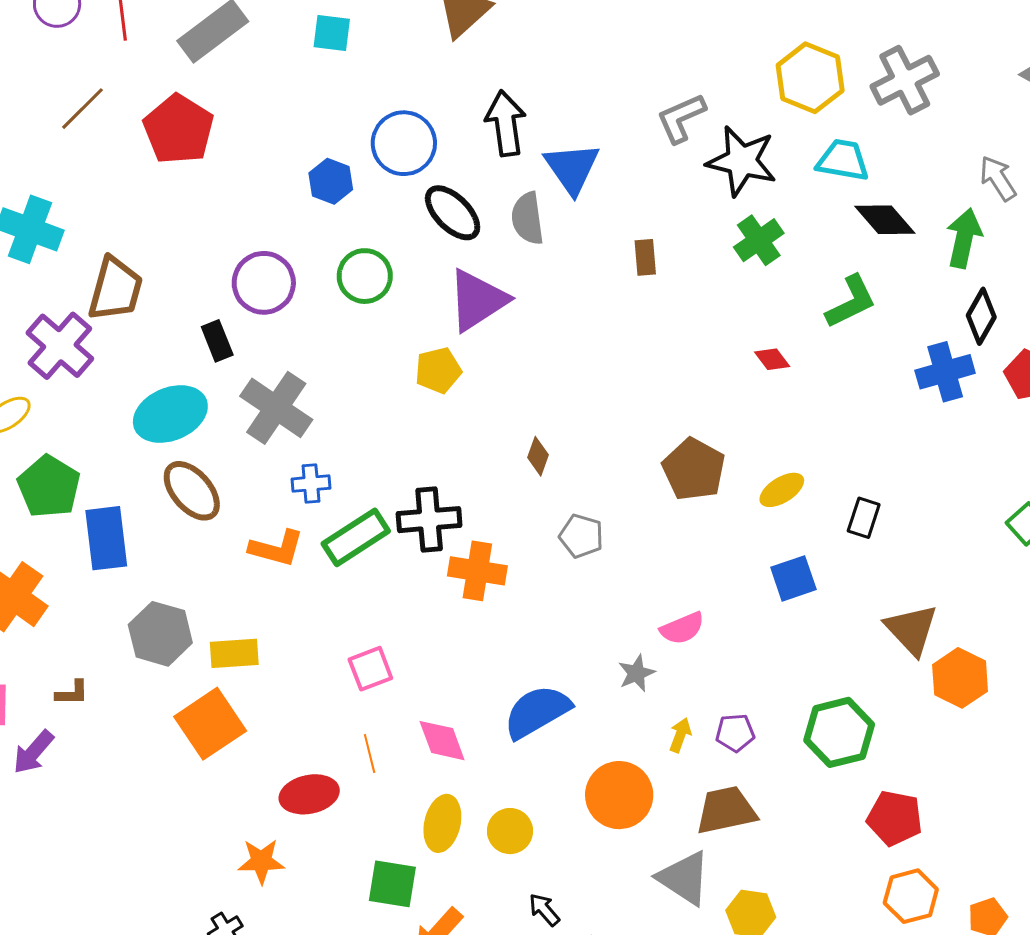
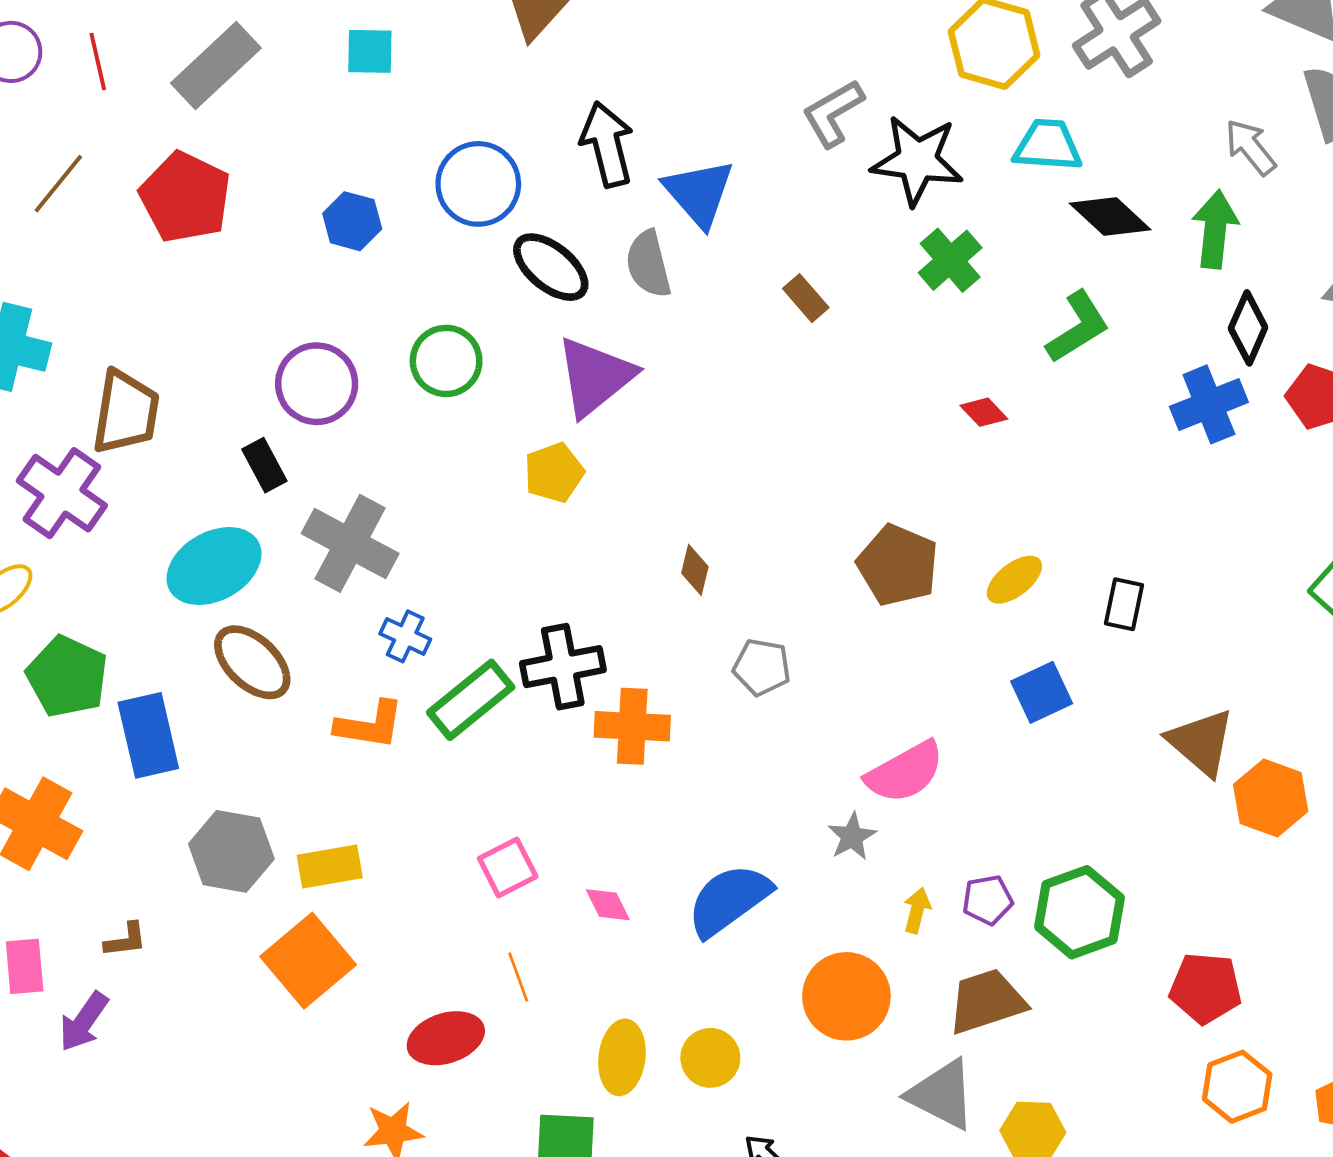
blue hexagon: (331, 181) -> (352, 221), moved
brown rectangle: (645, 257) -> (806, 298), turned -30
blue cross: (311, 484) -> (405, 636), turned 36
pink semicircle: (682, 628) -> (905, 772), size x1.4
green hexagon: (839, 732) -> (1079, 912), moved
pink diamond: (442, 741) -> (608, 905), moved, size x0.7

